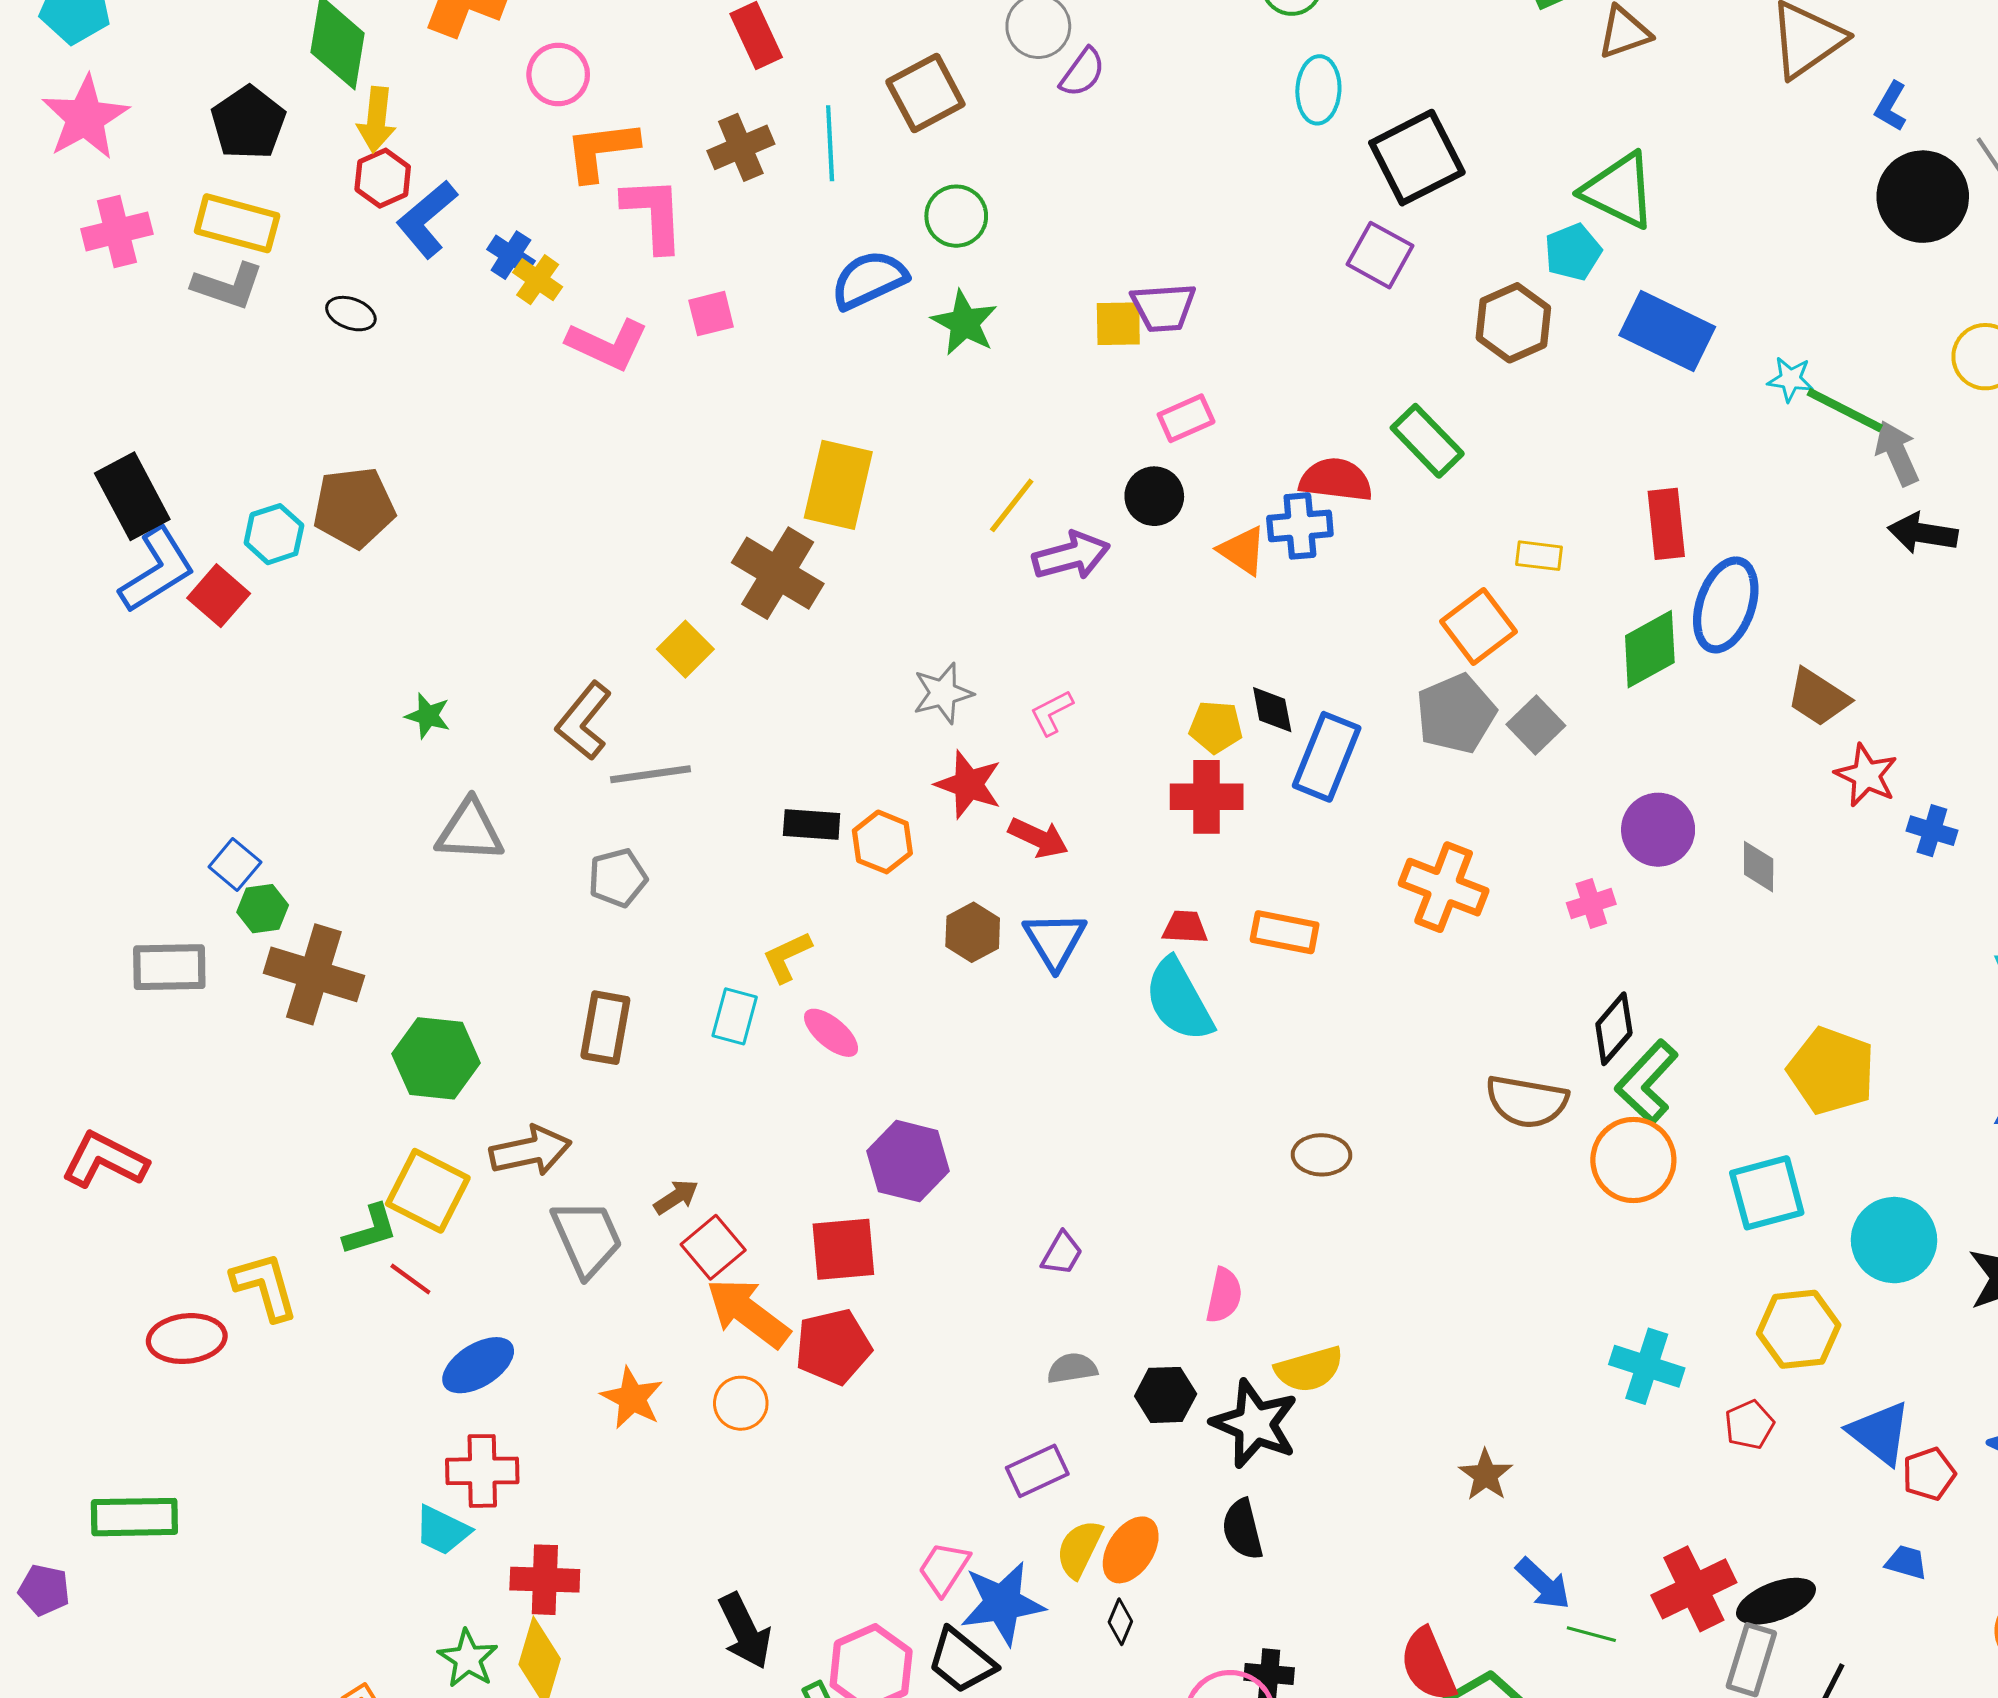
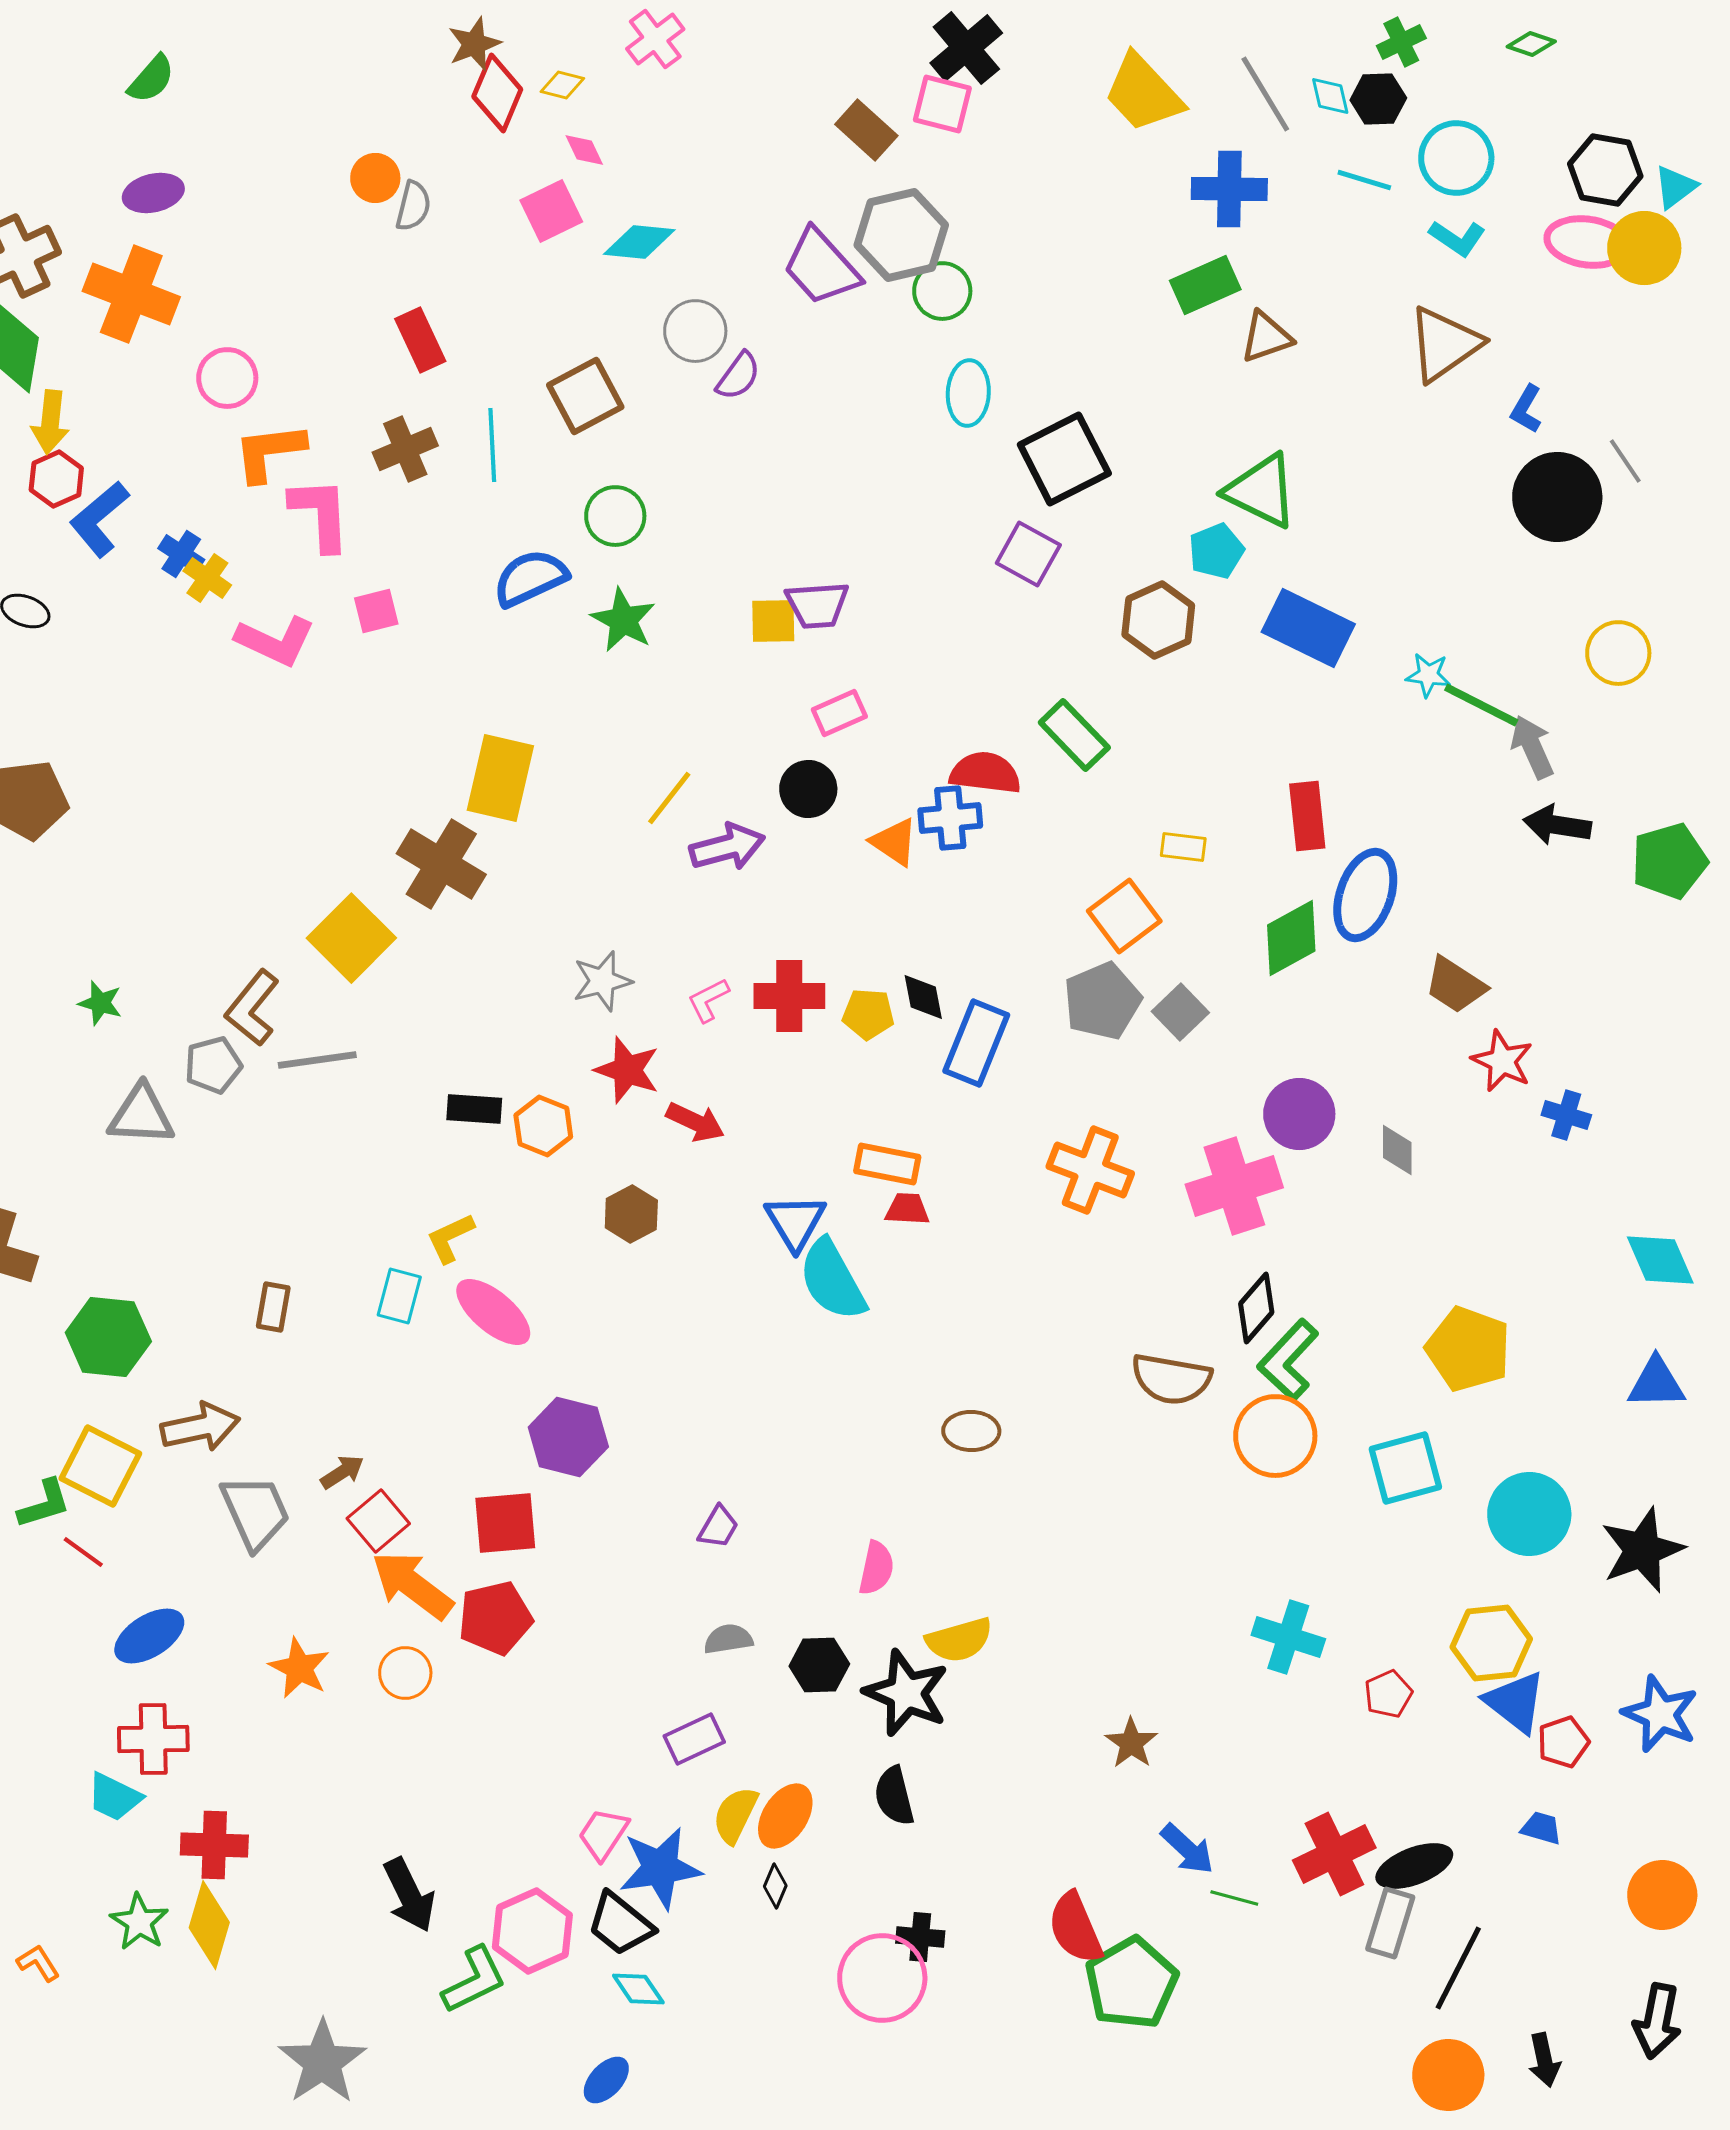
yellow square: (685, 649) -> (351, 938), size x1.6
red cross: (1207, 797) -> (789, 996), moved
gray pentagon: (618, 878) -> (213, 1065), moved
pink cross: (1591, 904) -> (1234, 1186), size x2.0
red trapezoid: (1185, 927) -> (907, 1209), moved
orange rectangle: (1285, 932) -> (887, 1164), moved
blue triangle: (1055, 940) -> (795, 1222), moved
brown rectangle: (605, 1028) -> (273, 1307), size x0.7
pink ellipse: (831, 1033) -> (493, 1312), size x1.4
yellow hexagon: (1799, 1329) -> (1491, 1643), moved

